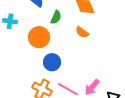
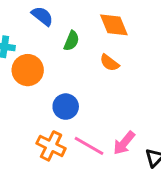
orange circle: (39, 37) -> (28, 70), moved

